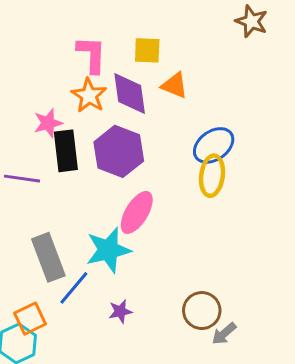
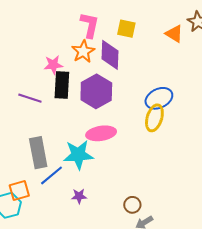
orange triangle: (175, 85) -> (174, 34), moved
pink ellipse: (137, 212) -> (101, 133), turned 40
brown circle: (202, 311) -> (132, 205), size x0.7

